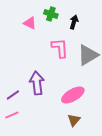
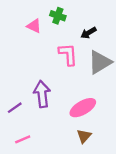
black arrow: (74, 22) -> (88, 33), moved, turned -136
pink line: (12, 115) -> (23, 139), moved

